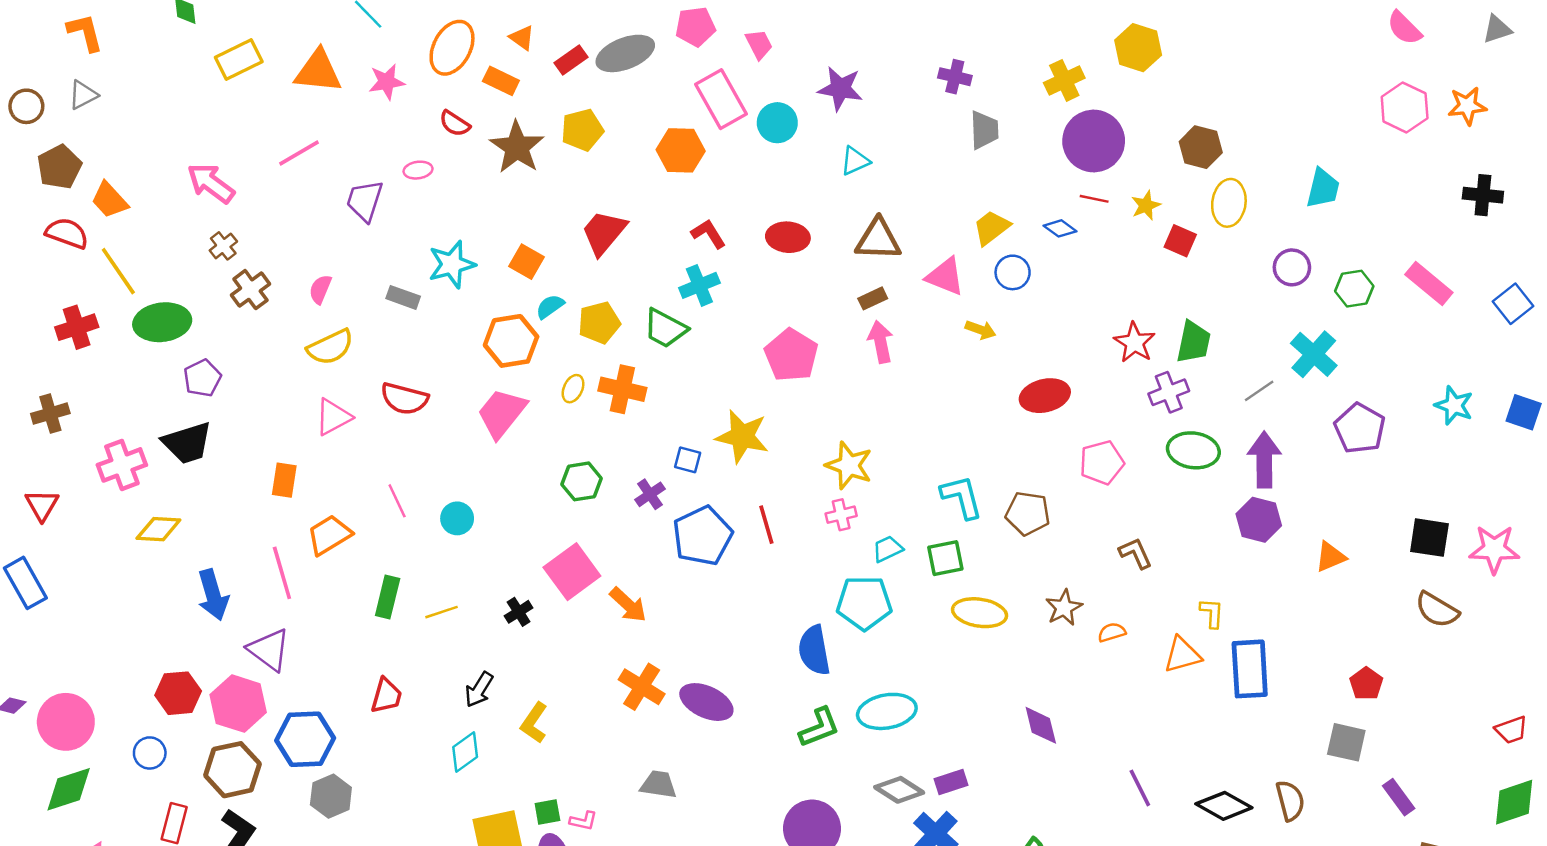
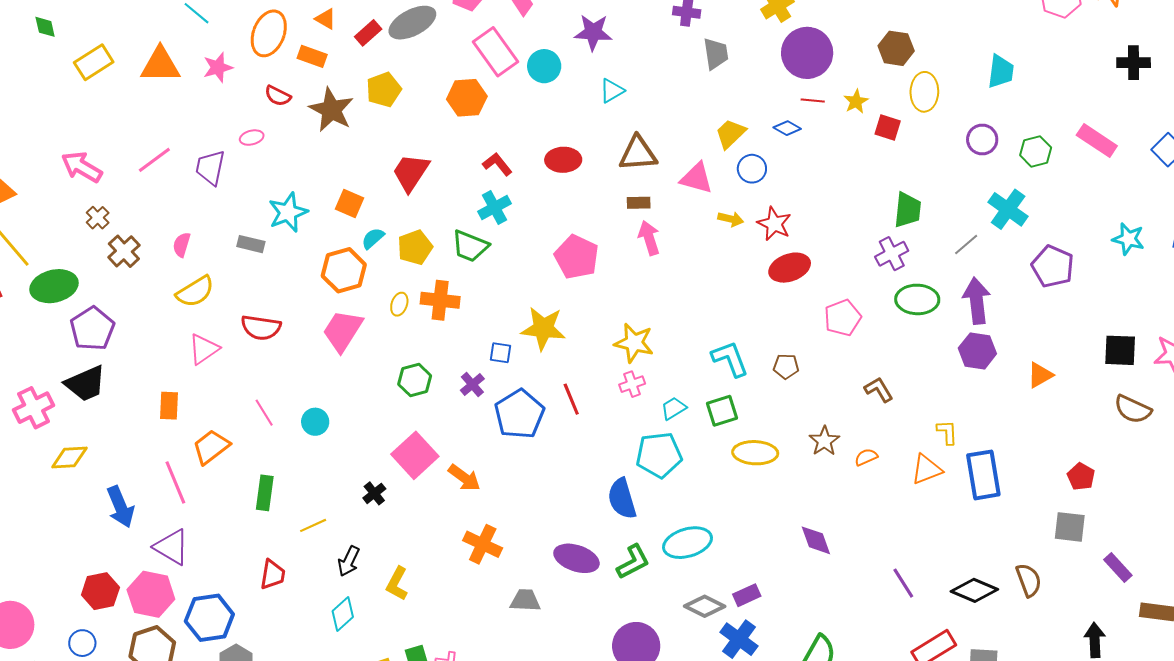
pink line: (299, 153) -> (154, 160), moved
brown rectangle: (873, 298) -> (639, 203), turned 30
red star: (1135, 343) -> (774, 224), moved
purple pentagon: (202, 378) -> (92, 329), size x1.4
brown pentagon: (1028, 513) -> (786, 366), size x0.7
yellow line: (441, 612) -> (313, 525), moved
purple ellipse: (706, 702) -> (576, 558), moved
gray trapezoid: (658, 784) -> (525, 600), moved

